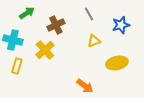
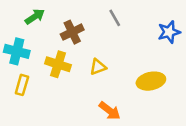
blue star: (121, 25) -> (169, 32), moved
yellow triangle: (94, 41) -> (98, 67), moved
yellow cross: (45, 50) -> (58, 64), turned -30

